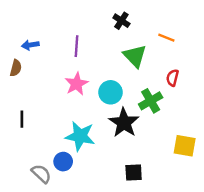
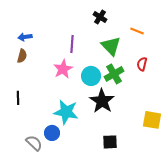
purple line: (76, 46) -> (72, 44), moved
brown semicircle: (16, 68) -> (22, 56), moved
green cross: (151, 101) -> (114, 74), moved

